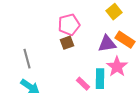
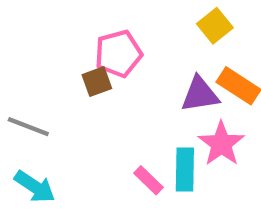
brown square: (67, 43) -> (97, 82), moved
gray line: (27, 59) -> (28, 127), turned -54

